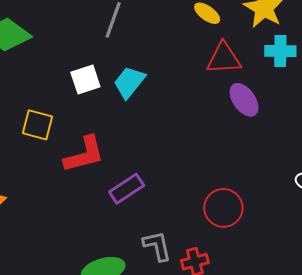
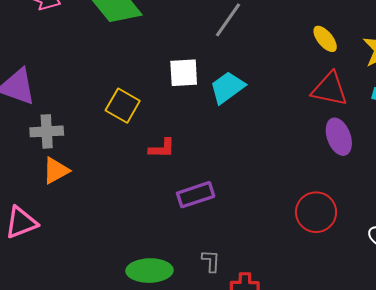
red L-shape: (84, 154) -> (162, 148), size x0.6
red circle: (223, 208) -> (316, 212), moved
gray L-shape: (157, 246) -> (211, 261), size x0.7

